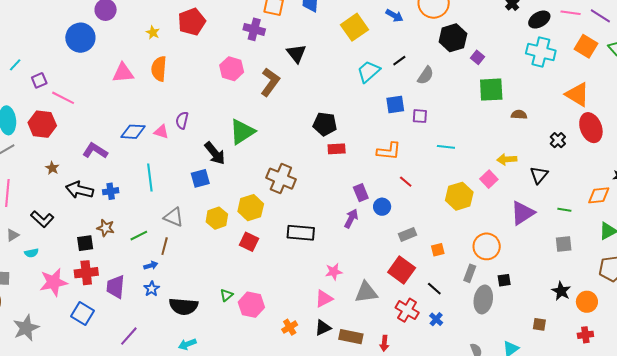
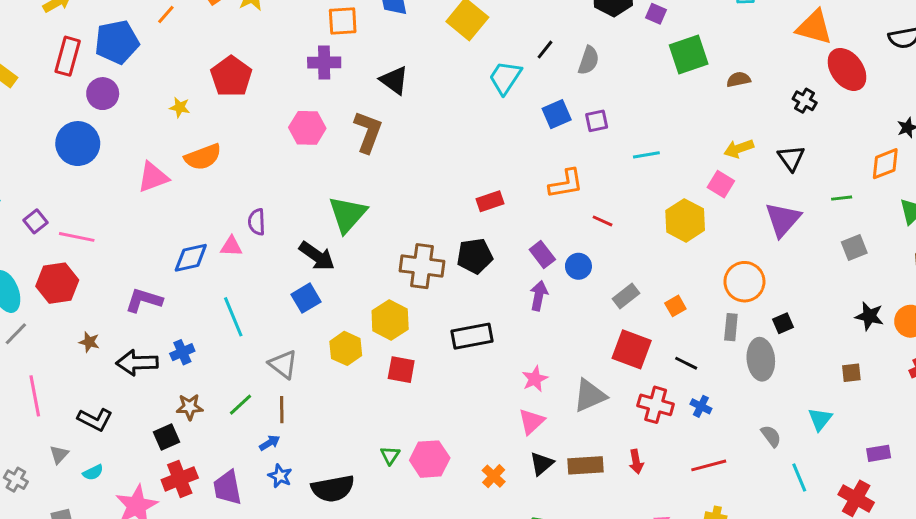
orange semicircle: (159, 69) -> (203, 157), turned -100
black pentagon: (325, 124) -> (475, 256), moved
gray triangle: (174, 217) -> (283, 364), turned 30

